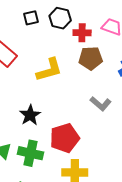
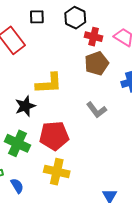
black square: (31, 18) -> (37, 17), moved
brown pentagon: (91, 58) -> (97, 63), turned -30
yellow L-shape: (49, 70) -> (49, 83), moved

